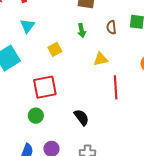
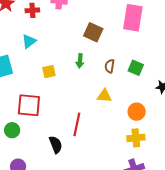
yellow triangle: (101, 59) -> (104, 96), moved
red line: (116, 87) -> (77, 124), moved

